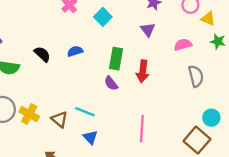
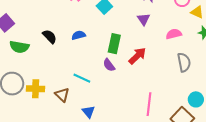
red arrow: (143, 71) -> (137, 56), turned -144
cyan line: (85, 112) -> (82, 78), moved
yellow cross: (29, 114) -> (36, 89), turned -30
pink line: (142, 129) -> (149, 104), moved

